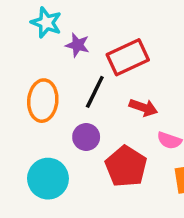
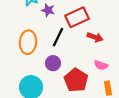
red arrow: (143, 108) -> (95, 37), moved

